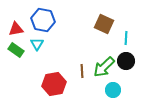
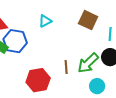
blue hexagon: (43, 20) -> (15, 41), moved
cyan triangle: (37, 44) -> (45, 21), moved, turned 32

